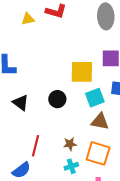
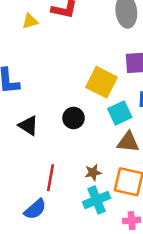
yellow square: (82, 72) -> (101, 82), turned 30
cyan cross: (71, 166) -> (97, 200), size x1.5

